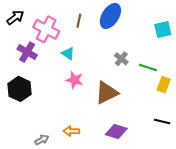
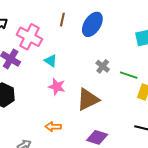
brown line: (79, 21) -> (62, 20), moved
orange arrow: (71, 131) -> (53, 127), moved

